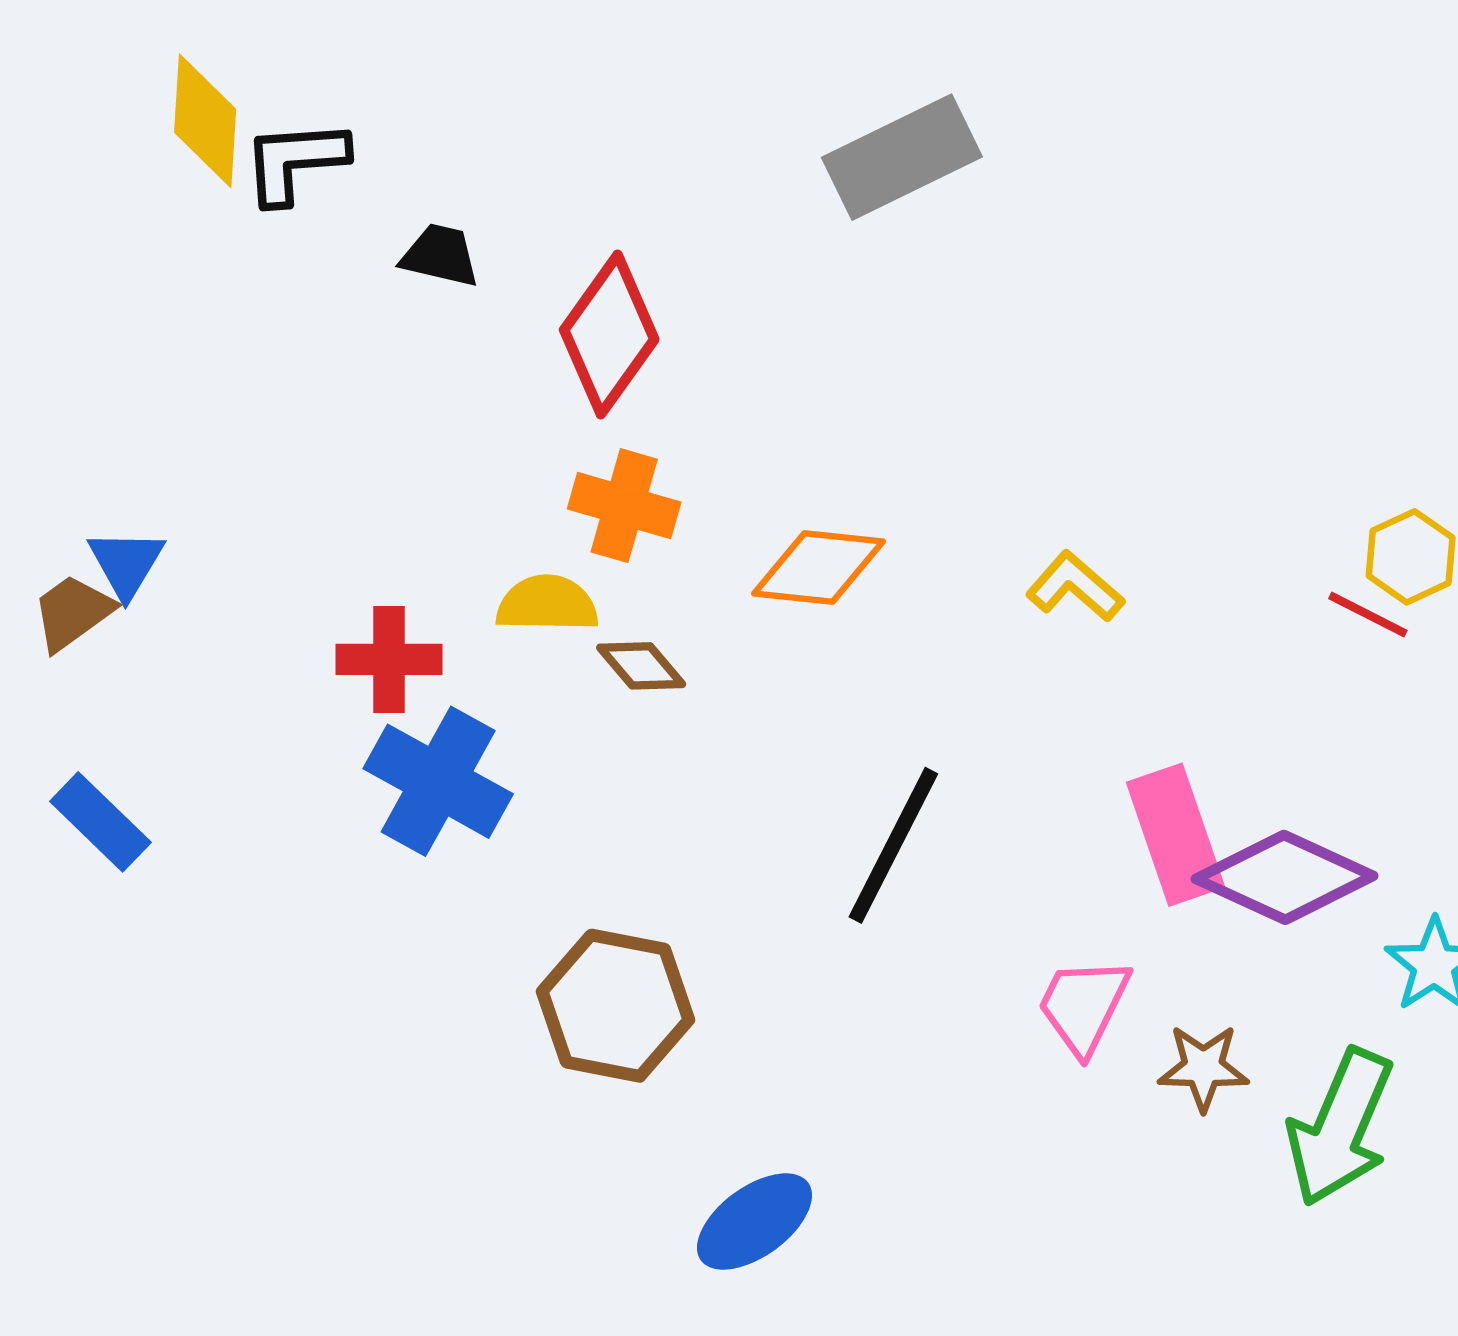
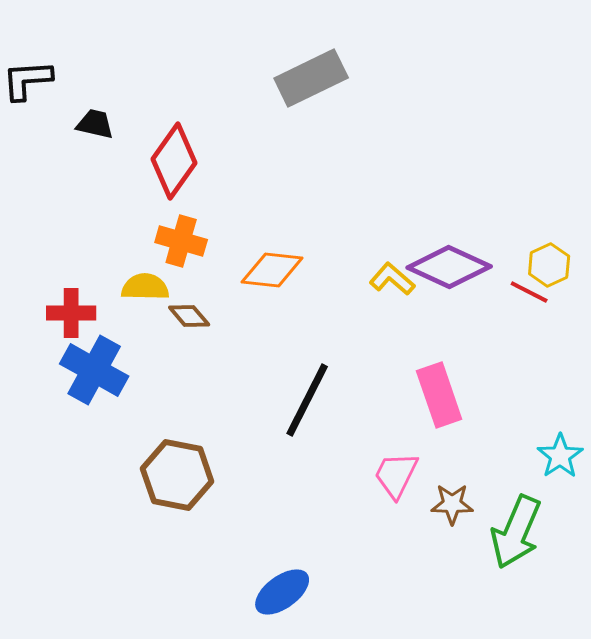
purple diamond: (1285, 877) -> (449, 267), moved
blue ellipse: (754, 1222) -> (282, 592), moved

